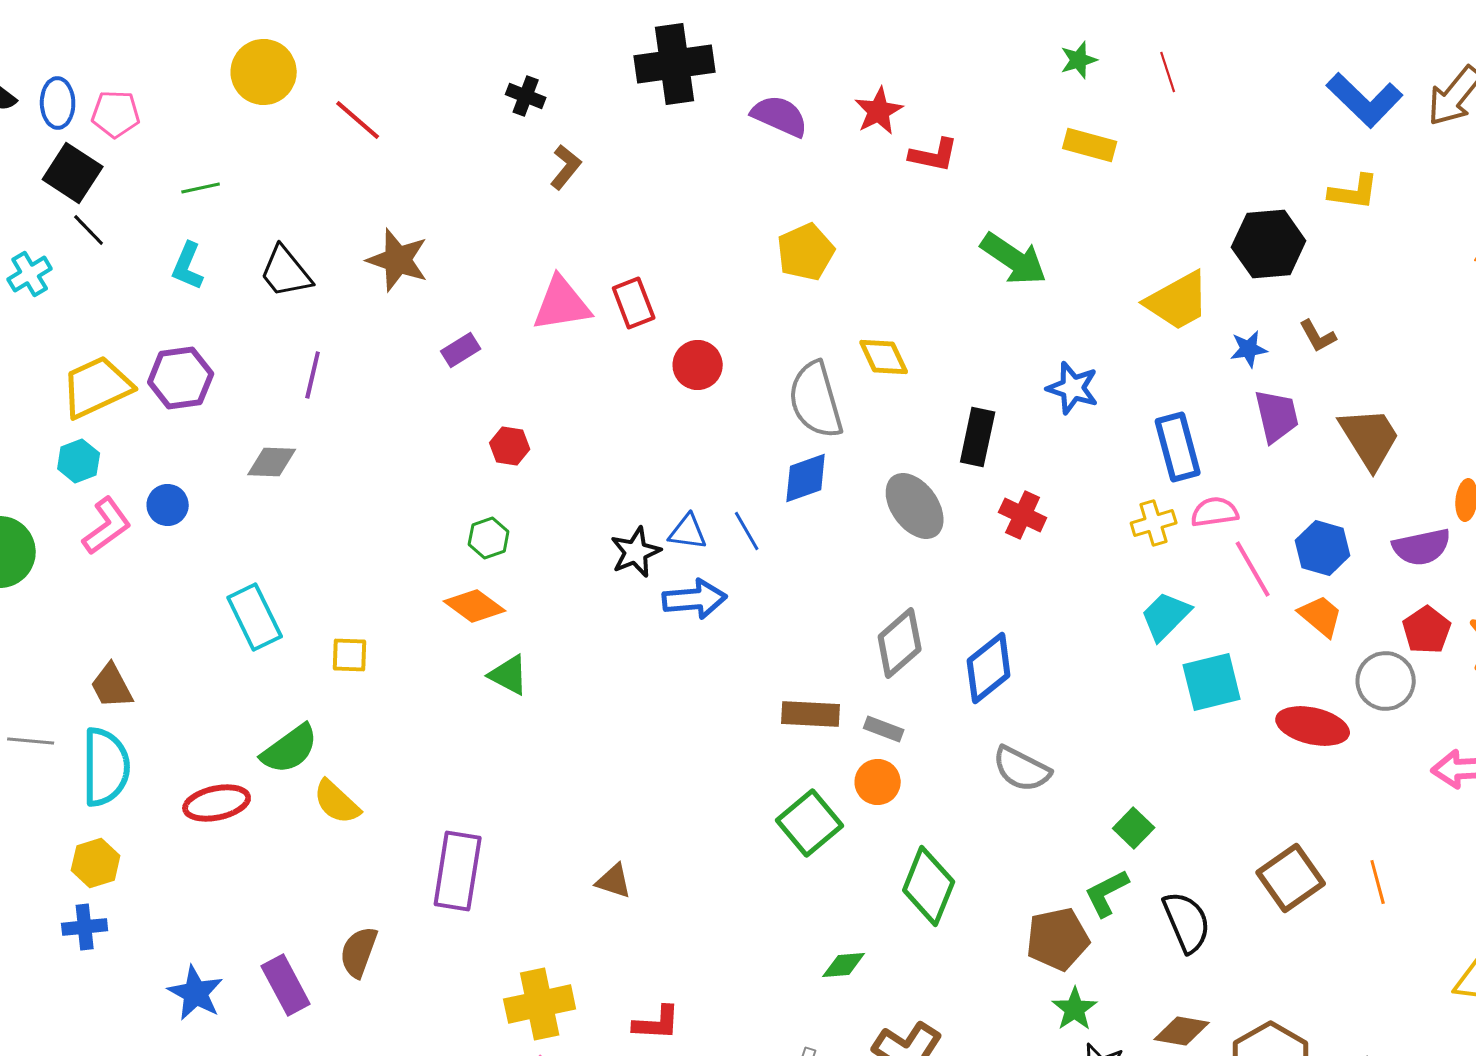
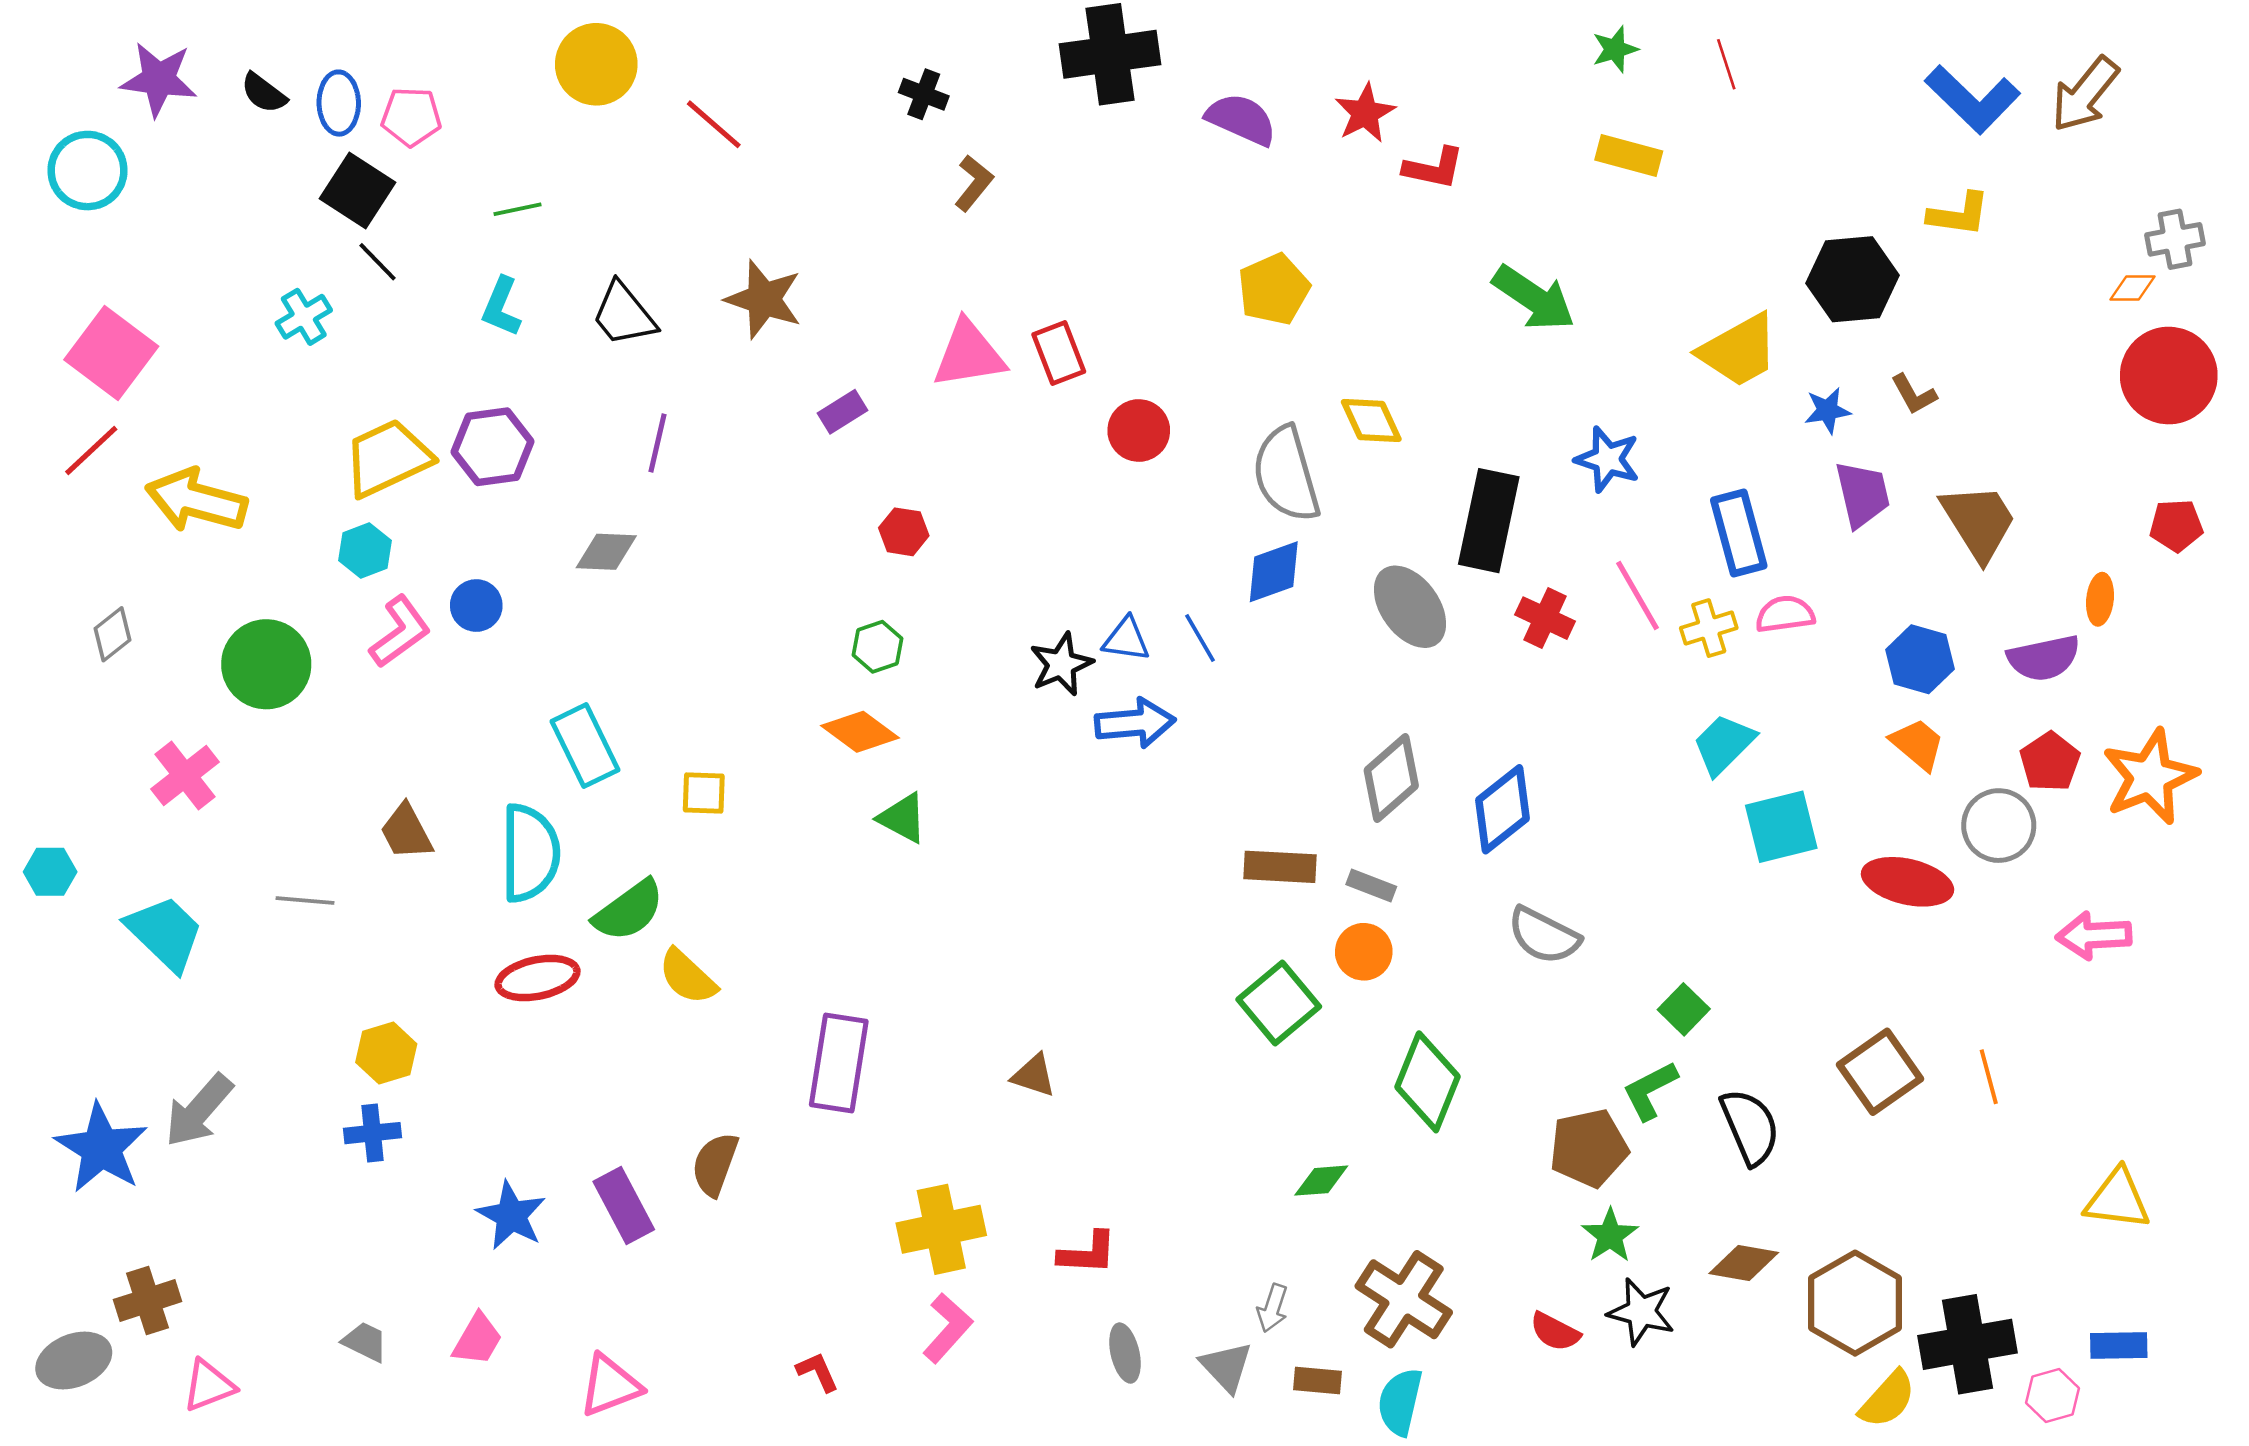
black rectangle: (978, 437) -> (1489, 521), size x1.4
pink line: (1253, 569) -> (1638, 596), moved
cyan semicircle: (106, 767) -> (530, 853), moved

